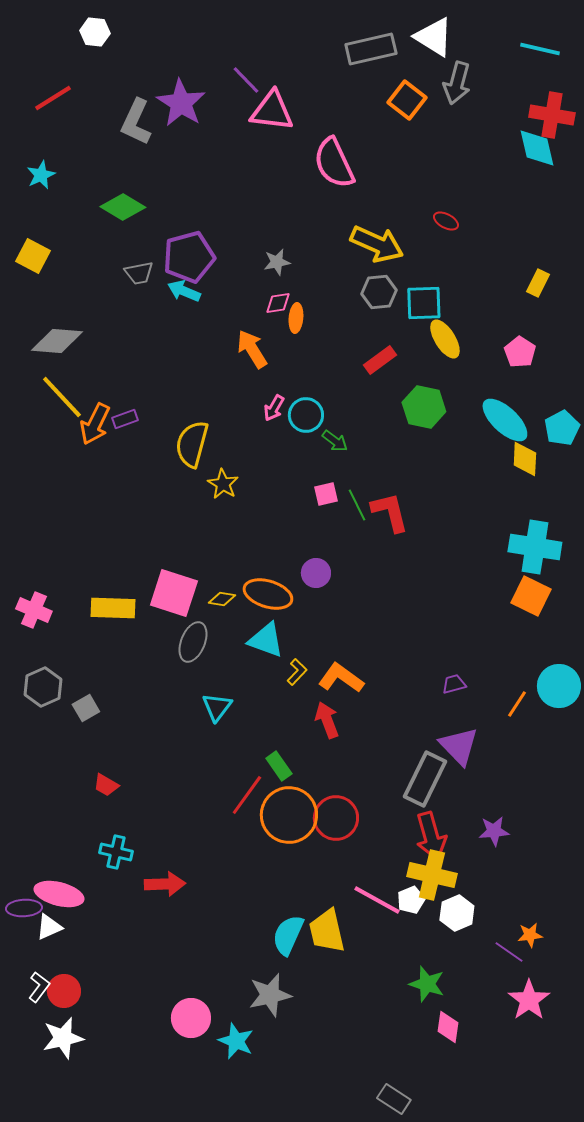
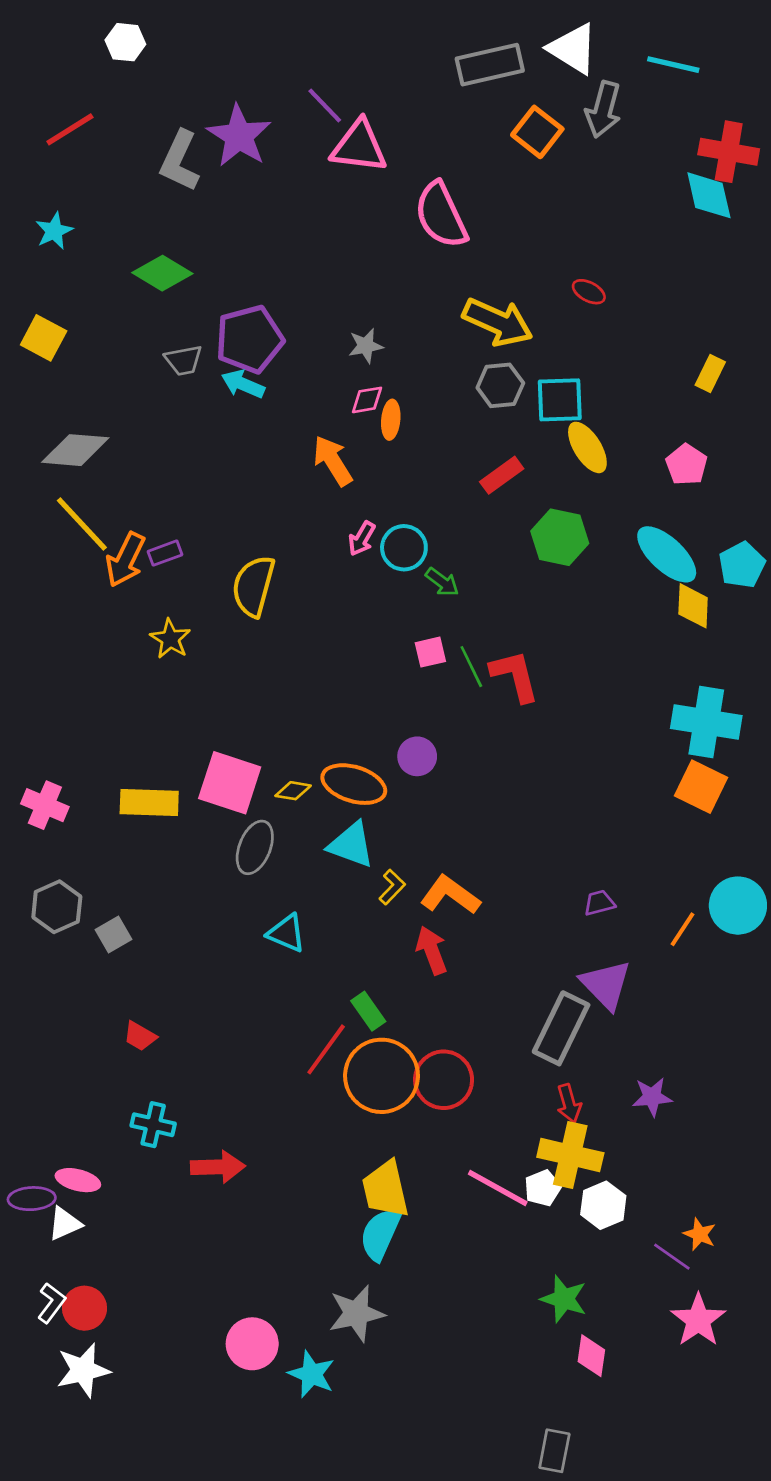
cyan line: (540, 49) -> (673, 65), moved
yellow star: (223, 484) -> (170, 639), moved
cyan triangle: (217, 707) -> (286, 933), turned -44
red arrow: (431, 836) -> (569, 1104), size x0.6
pink ellipse: (59, 894) -> (78, 1180), size x0.7
yellow trapezoid: (327, 931) -> (385, 1189), moved
orange star: (530, 935) -> (700, 1234), turned 30
gray rectangle: (394, 1099) -> (554, 1451), moved, turned 68

